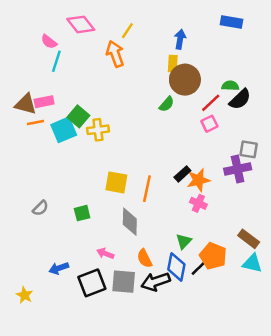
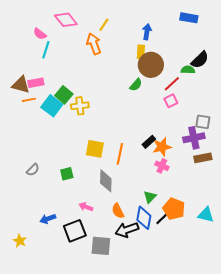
black semicircle: (240, 99) -> (200, 60), moved
cyan square: (64, 130) -> (52, 106), turned -30
brown rectangle: (249, 239) -> (203, 158), moved, turned -48
gray square: (124, 282) -> (101, 246), moved

